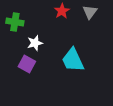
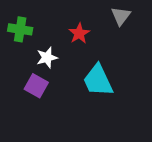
red star: (62, 11) -> (79, 33), moved

